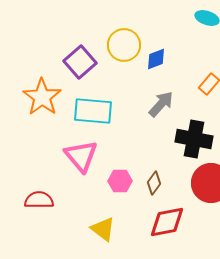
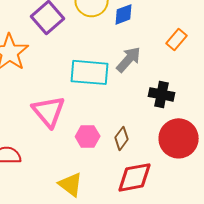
cyan rectangle: (93, 111) -> (90, 72), moved
black cross: (194, 139) -> (162, 94), size x0.7

